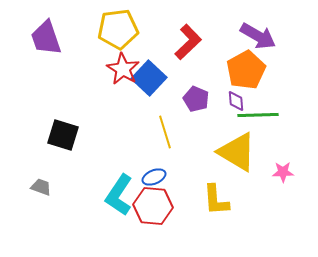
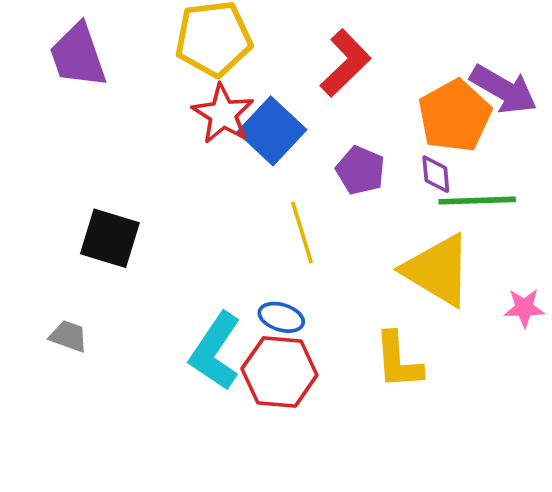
purple arrow: (258, 36) -> (504, 89), moved
blue ellipse: (154, 177) -> (281, 317), turned 40

